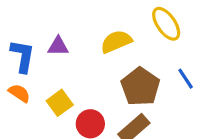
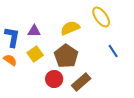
brown pentagon: (140, 87) -> (66, 56), moved
yellow square: (60, 103) -> (35, 54), moved

